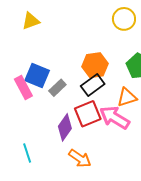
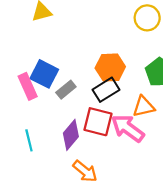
red square: (88, 114) -> (98, 122), turned 32
cyan line: (27, 153) -> (29, 140), moved

